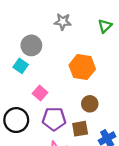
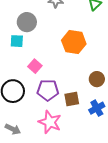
cyan square: (21, 66) -> (17, 41), turned -32
brown circle: (90, 104) -> (97, 79), moved

